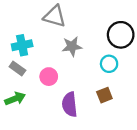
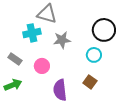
cyan cross: (22, 45) -> (32, 33), moved
brown square: (104, 95) -> (90, 82), turned -32

